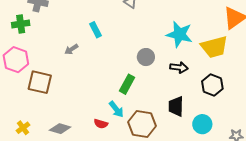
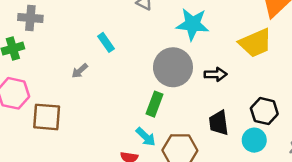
cyan star: (179, 34) -> (192, 24), moved
gray circle: (146, 57) -> (173, 67), size x1.8
black hexagon: (212, 85) -> (264, 111), moved

